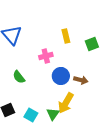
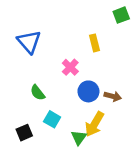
green square: (92, 44) -> (121, 15), moved
pink cross: (46, 56) -> (70, 67), turned -32
cyan square: (31, 115) -> (52, 119), moved

